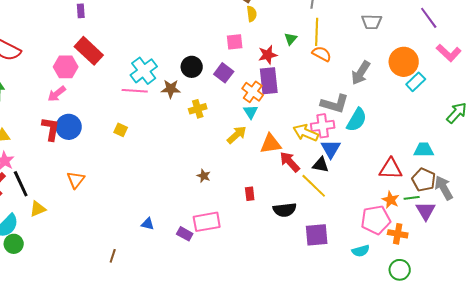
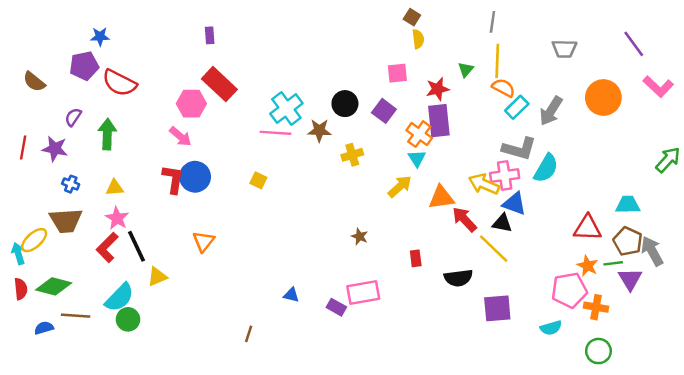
cyan rectangle: (416, 82) -> (517, 107), moved
pink arrow: (57, 94) -> (180, 137), turned -102
blue triangle: (331, 149) -> (514, 204), turned -40

